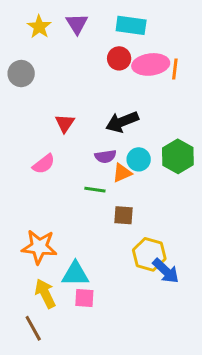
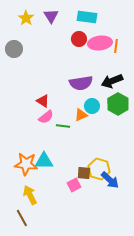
black arrow: (122, 122) -> (112, 81), moved
red triangle: (65, 123) -> (43, 101), moved, turned -32
purple semicircle: (105, 156) -> (81, 83), moved, size x1.6
pink semicircle: (44, 164) -> (46, 117), moved
brown square: (124, 215) -> (84, 173), moved
cyan triangle: (75, 274) -> (44, 161), moved
pink square: (84, 298) -> (74, 185), moved, turned -32

